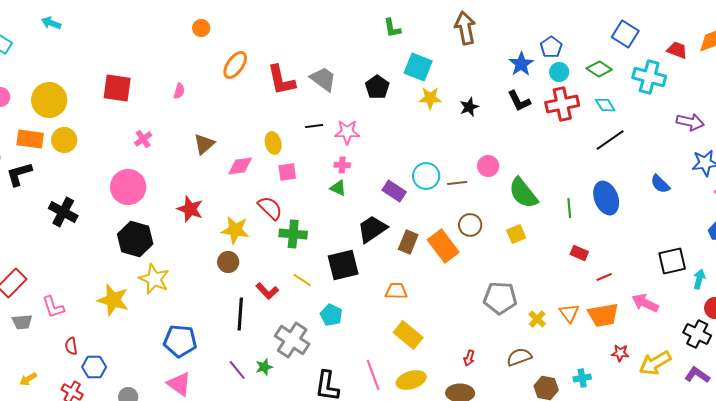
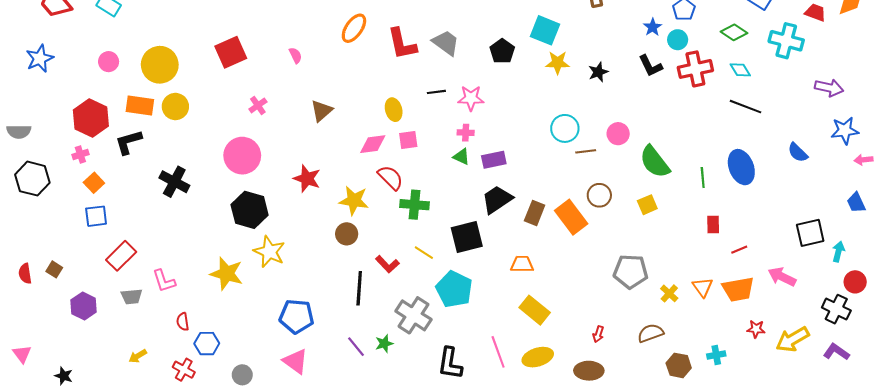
blue star: (521, 64) -> (653, 27), size x0.7
cyan circle: (559, 72) -> (678, 40), moved
red square: (117, 88) -> (231, 52), turned -32
pink semicircle: (179, 91) -> (295, 55), turned -42
black line: (610, 140) -> (745, 107), turned 56
pink diamond: (240, 166) -> (373, 144), moved
cyan circle: (426, 176) -> (565, 128), moved
purple rectangle: (394, 191) -> (494, 160), moved, turned -45
red rectangle: (579, 253) -> (713, 224), turned 66
cyan pentagon: (331, 315) -> (454, 289), size x1.6

